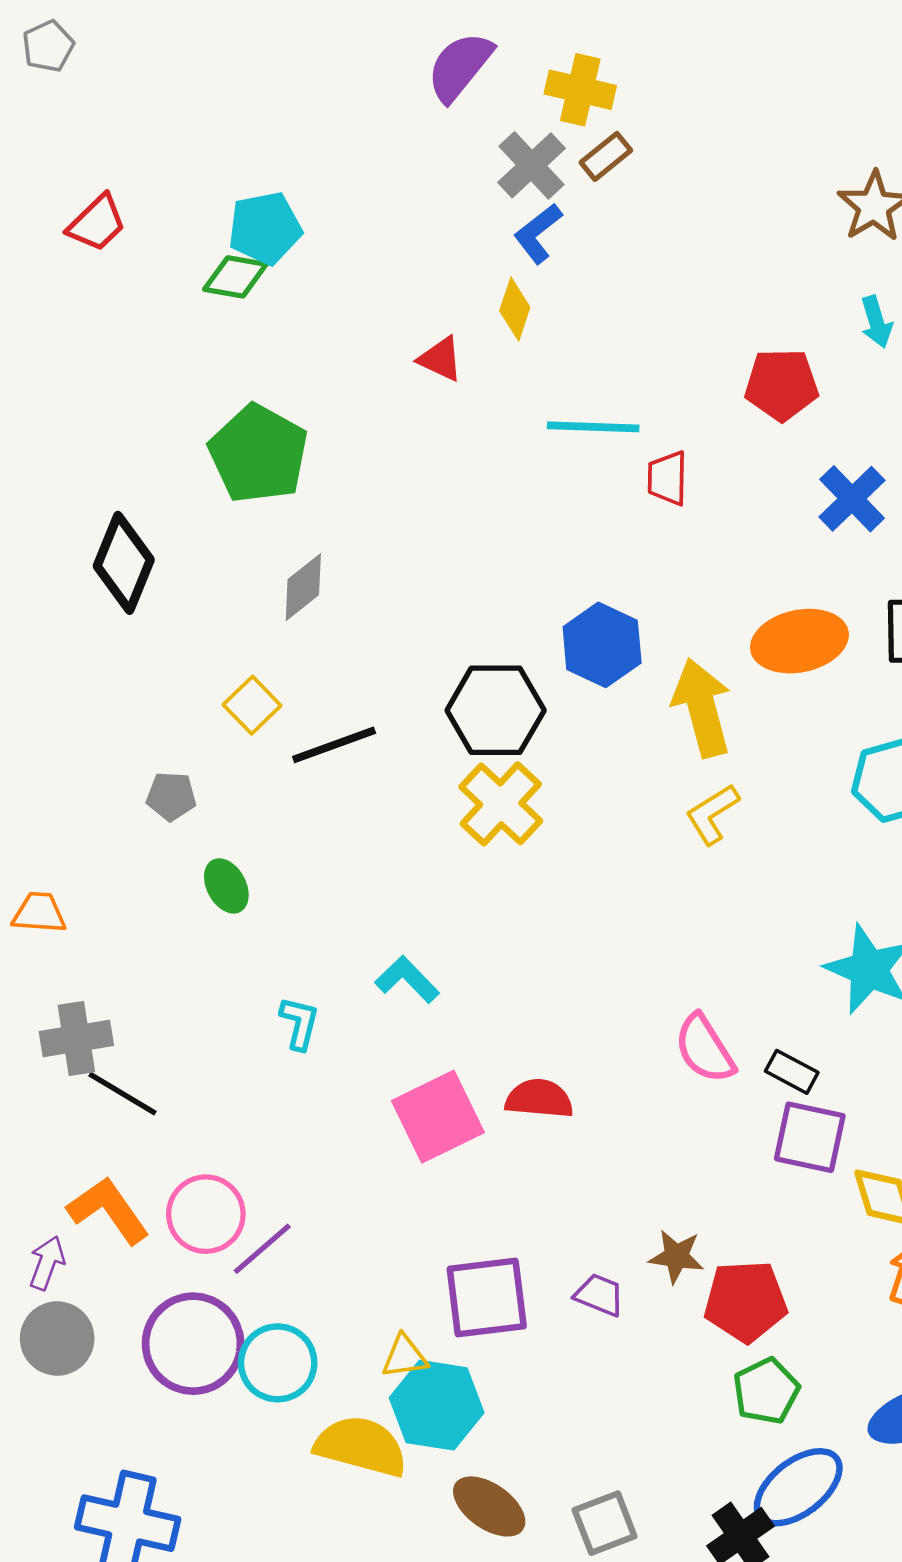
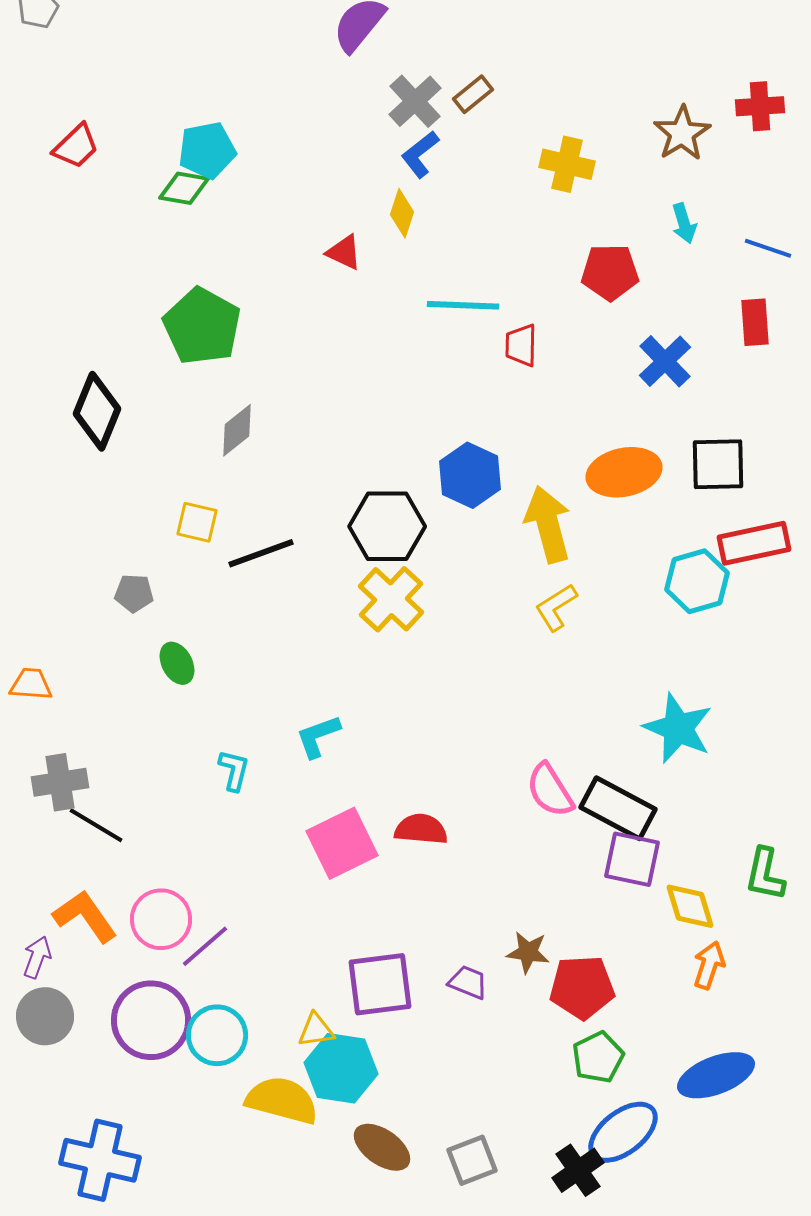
yellow cross: (580, 90) -> (567, 164), moved
yellow square: (252, 705) -> (197, 522), turned -33
cyan L-shape: (407, 980) -> (318, 736), turned -66
black rectangle: (792, 1072) -> (618, 808), size x1.8

